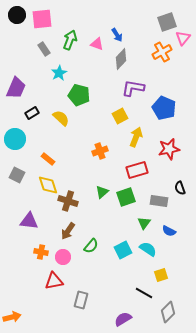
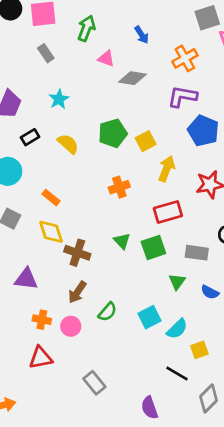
green arrow: (70, 40) -> (86, 28), moved
pink triangle: (97, 44) -> (106, 58), moved
orange cross: (162, 52) -> (185, 58), moved
gray diamond: (121, 59) -> (132, 78), moved, turned 55
cyan star: (59, 73) -> (59, 99), moved
purple L-shape: (133, 88) -> (182, 97), moved
green pentagon: (79, 95) -> (113, 133), moved, turned -30
green triangle: (102, 192) -> (122, 241), turned -32
cyan semicircle: (148, 249) -> (177, 329), moved, turned 102
red triangle: (54, 281) -> (41, 358), moved
gray rectangle: (81, 300) -> (94, 383), turned -54
purple semicircle: (123, 319) -> (149, 408), turned -78

